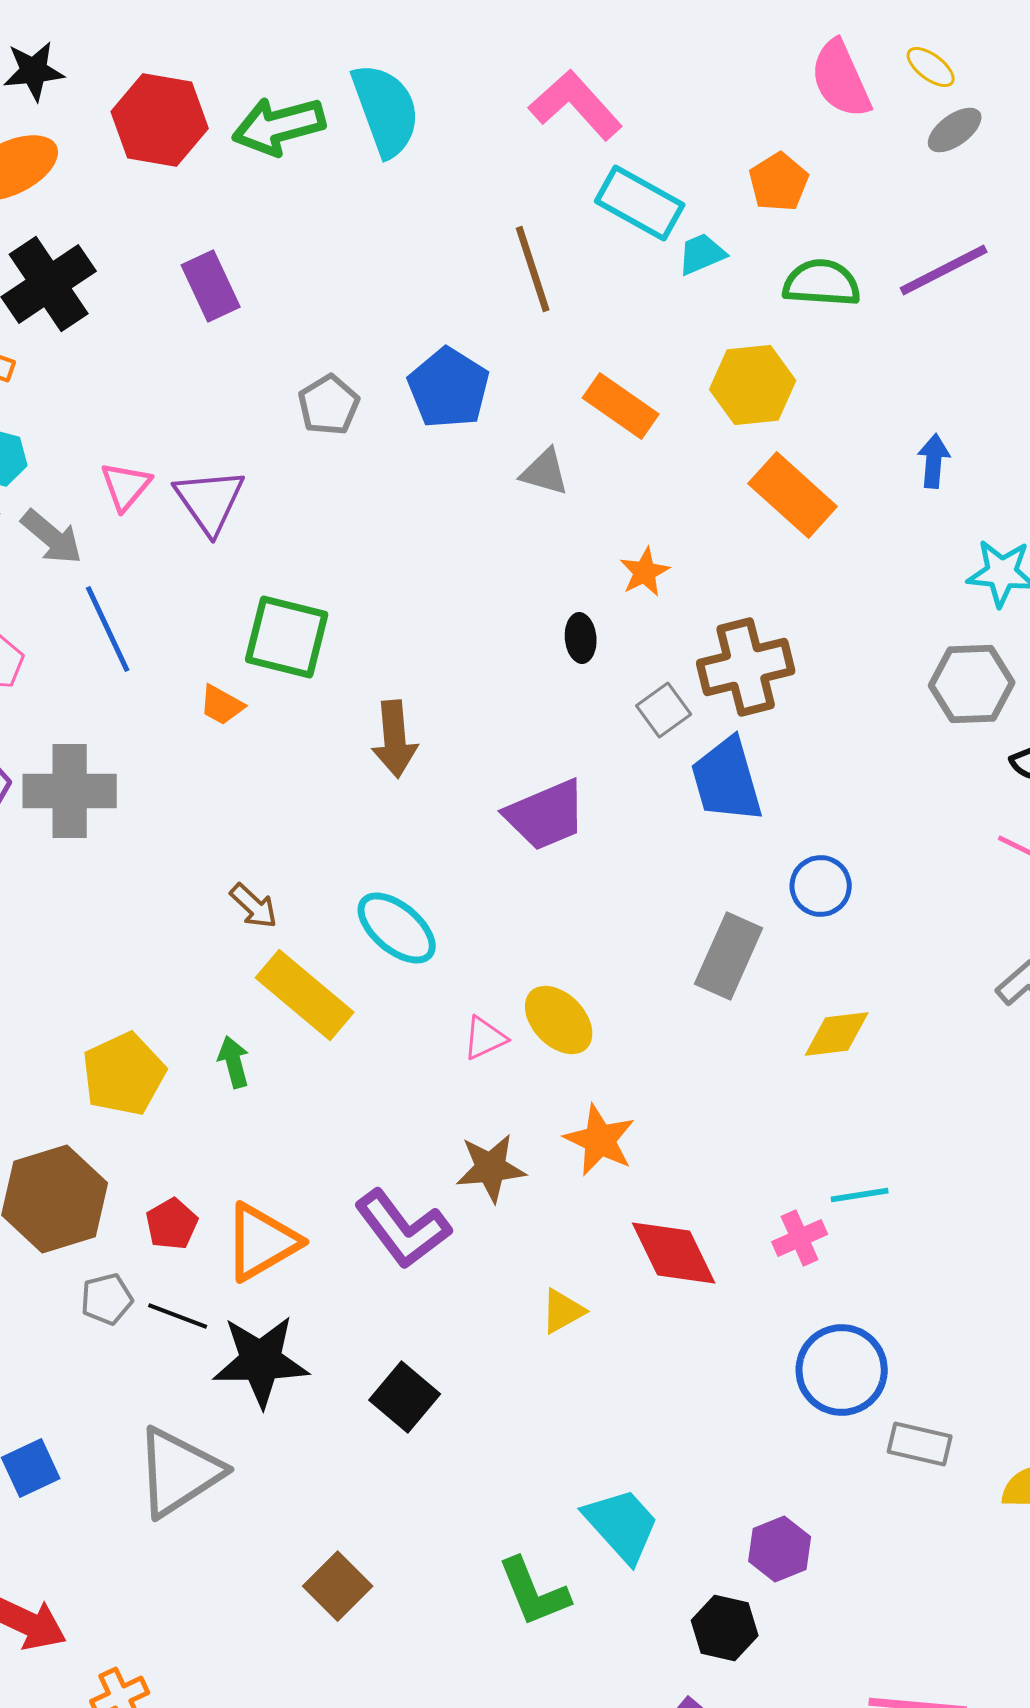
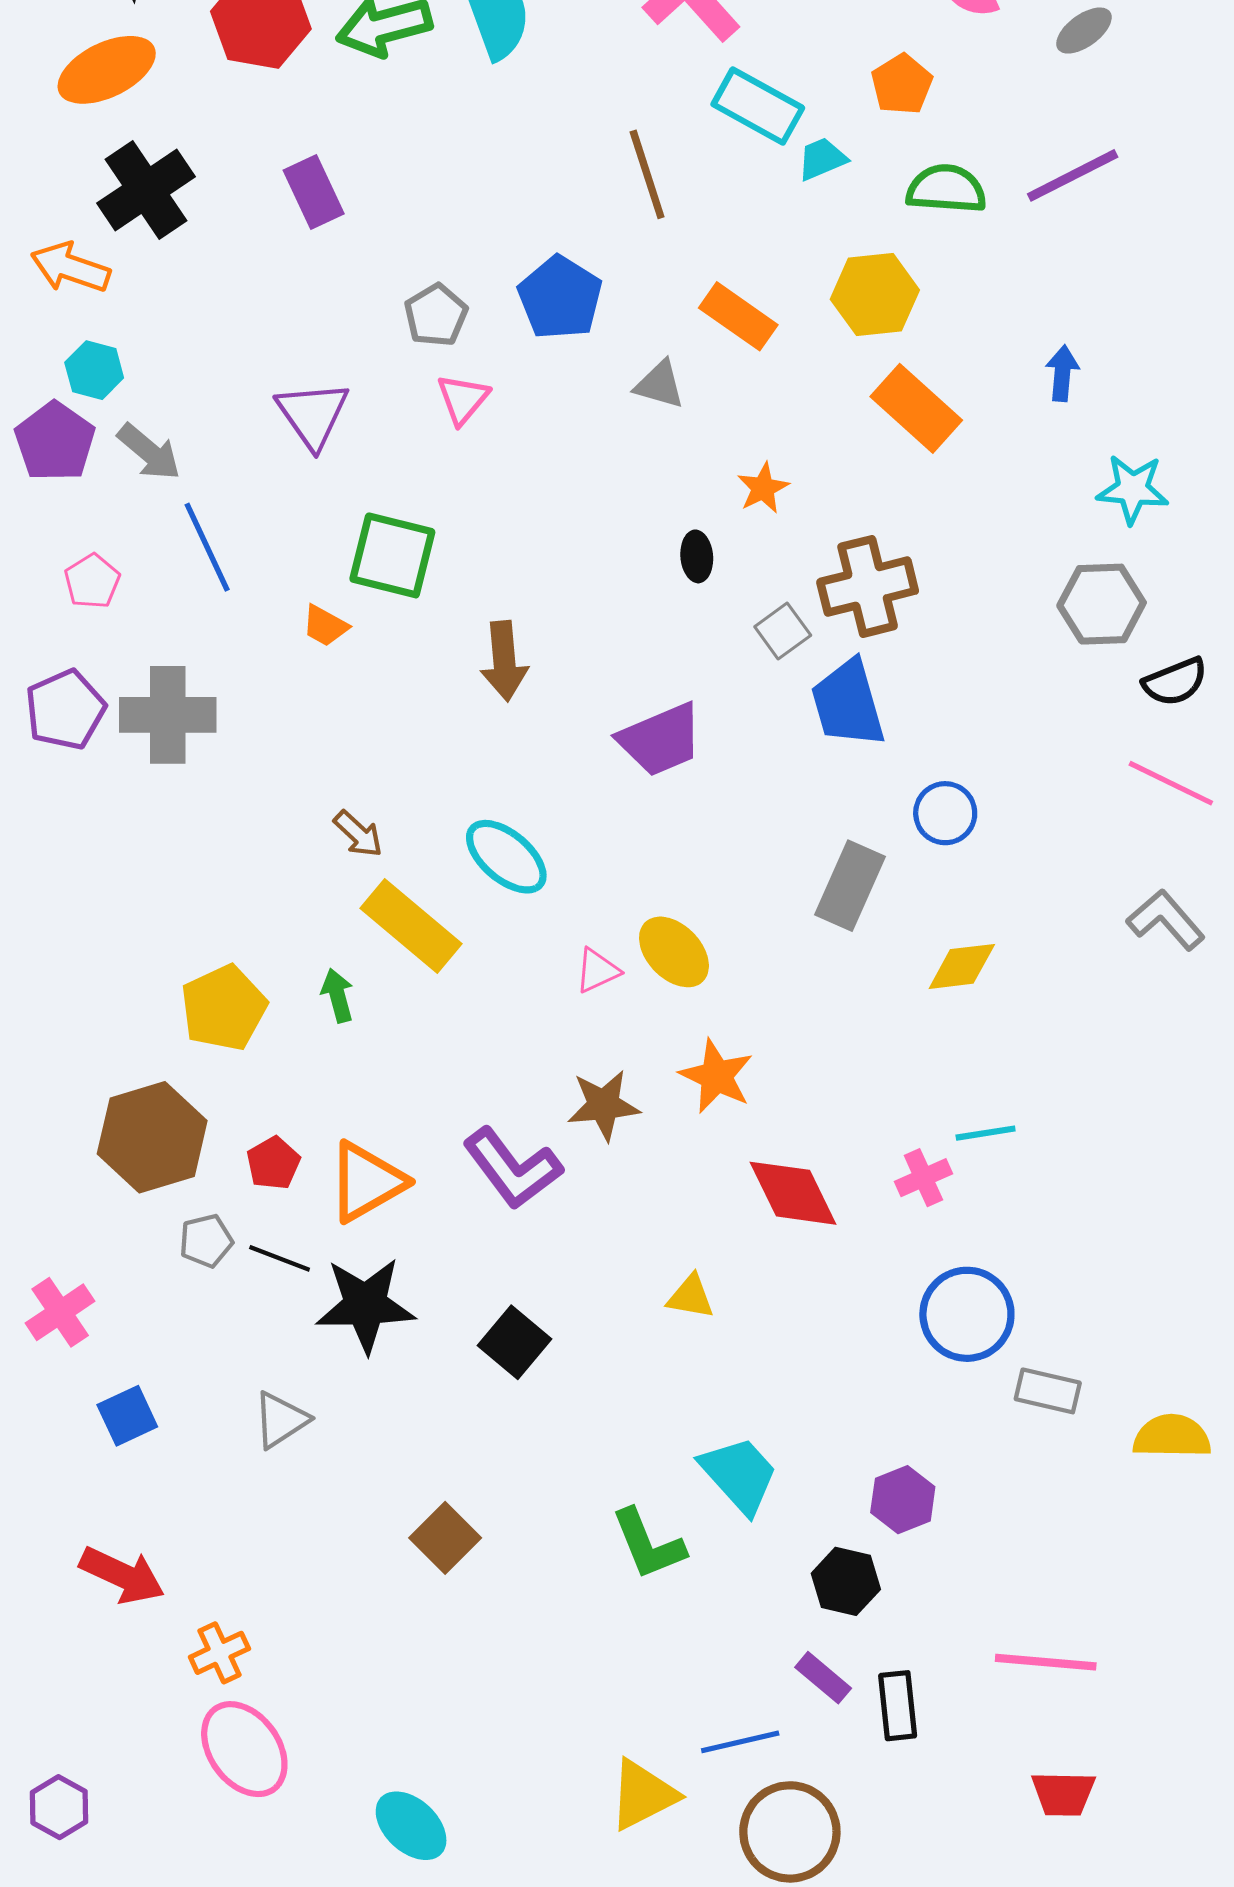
pink triangle: (126, 486) -> (463, 399), moved
yellow triangle: (563, 1311) -> (691, 1297), moved, turned 39
gray triangle: (179, 1472) -> (281, 1420), size x0.6

